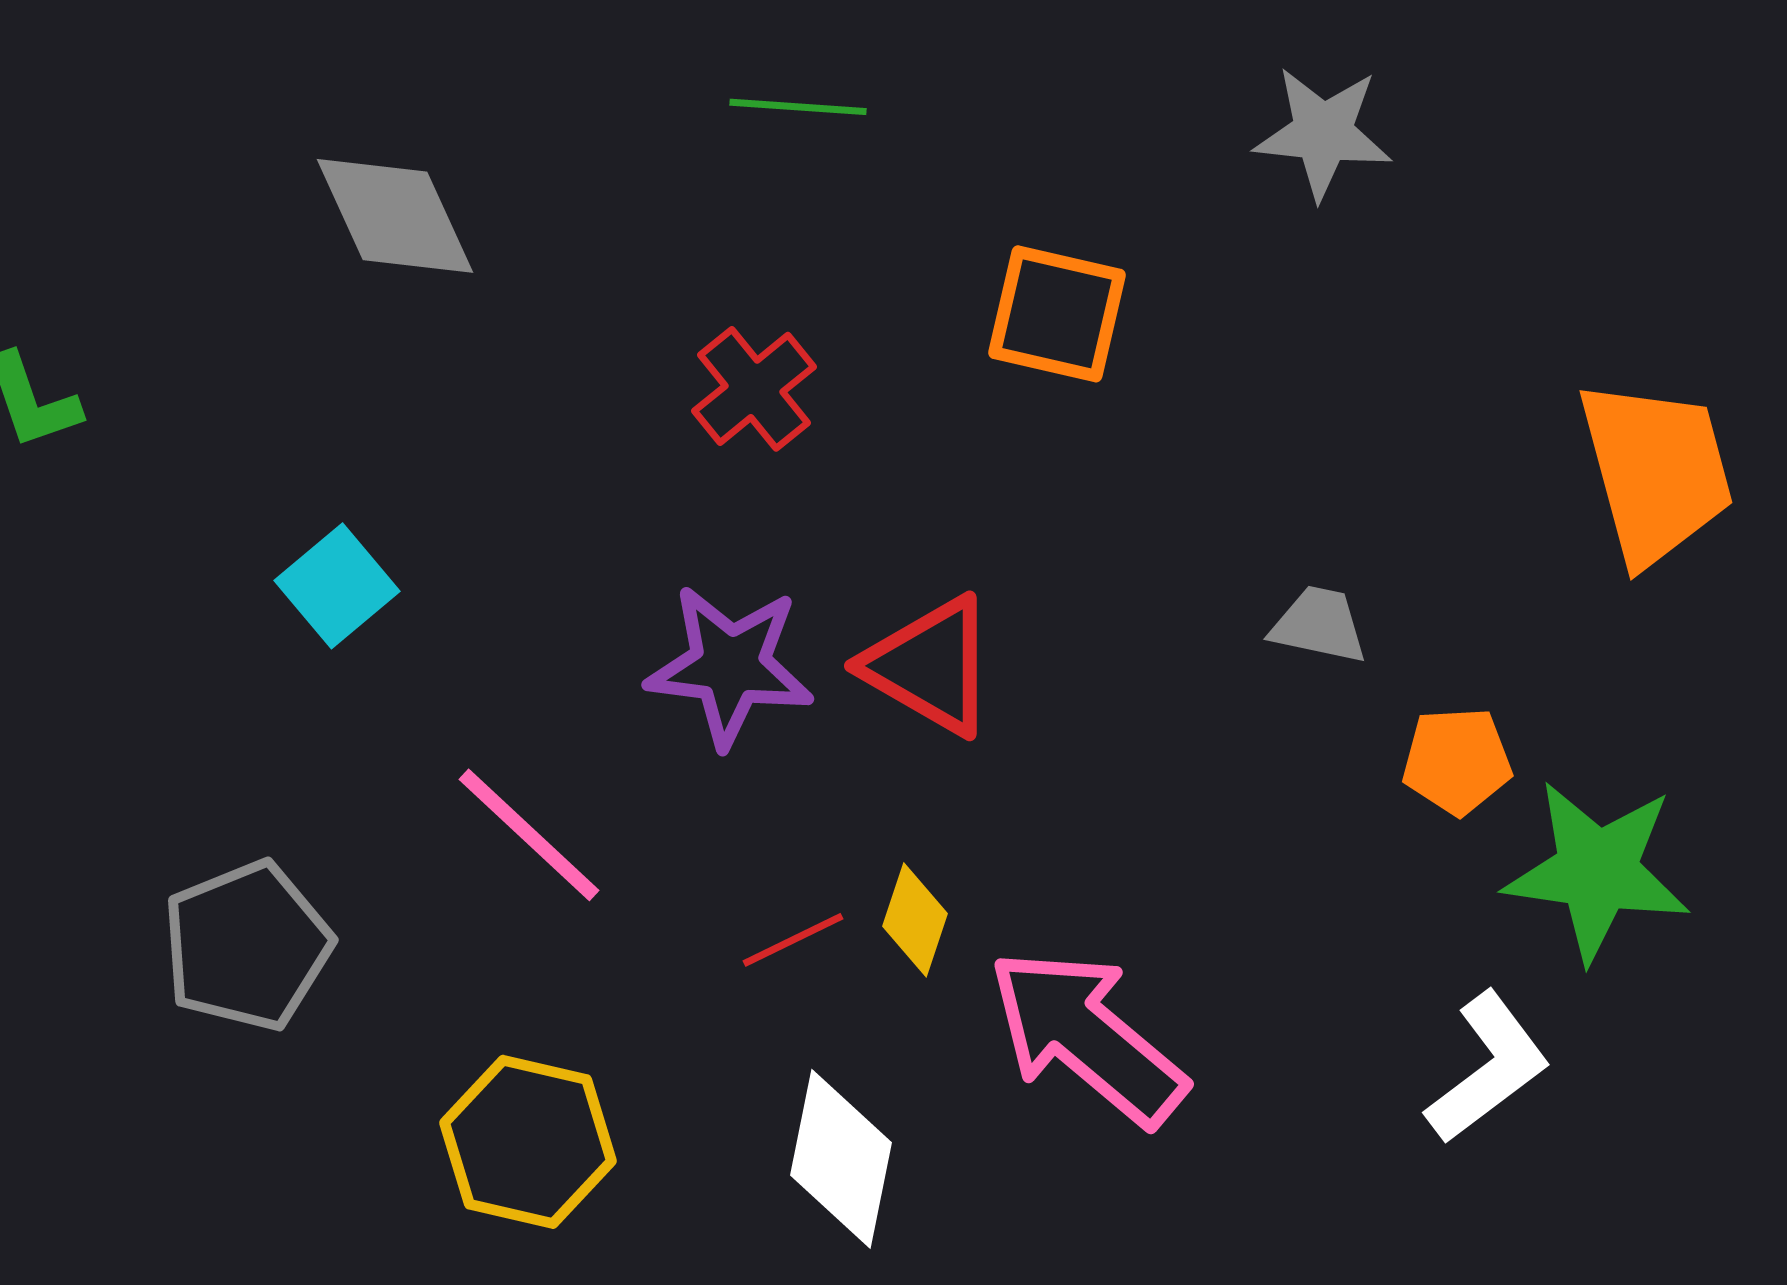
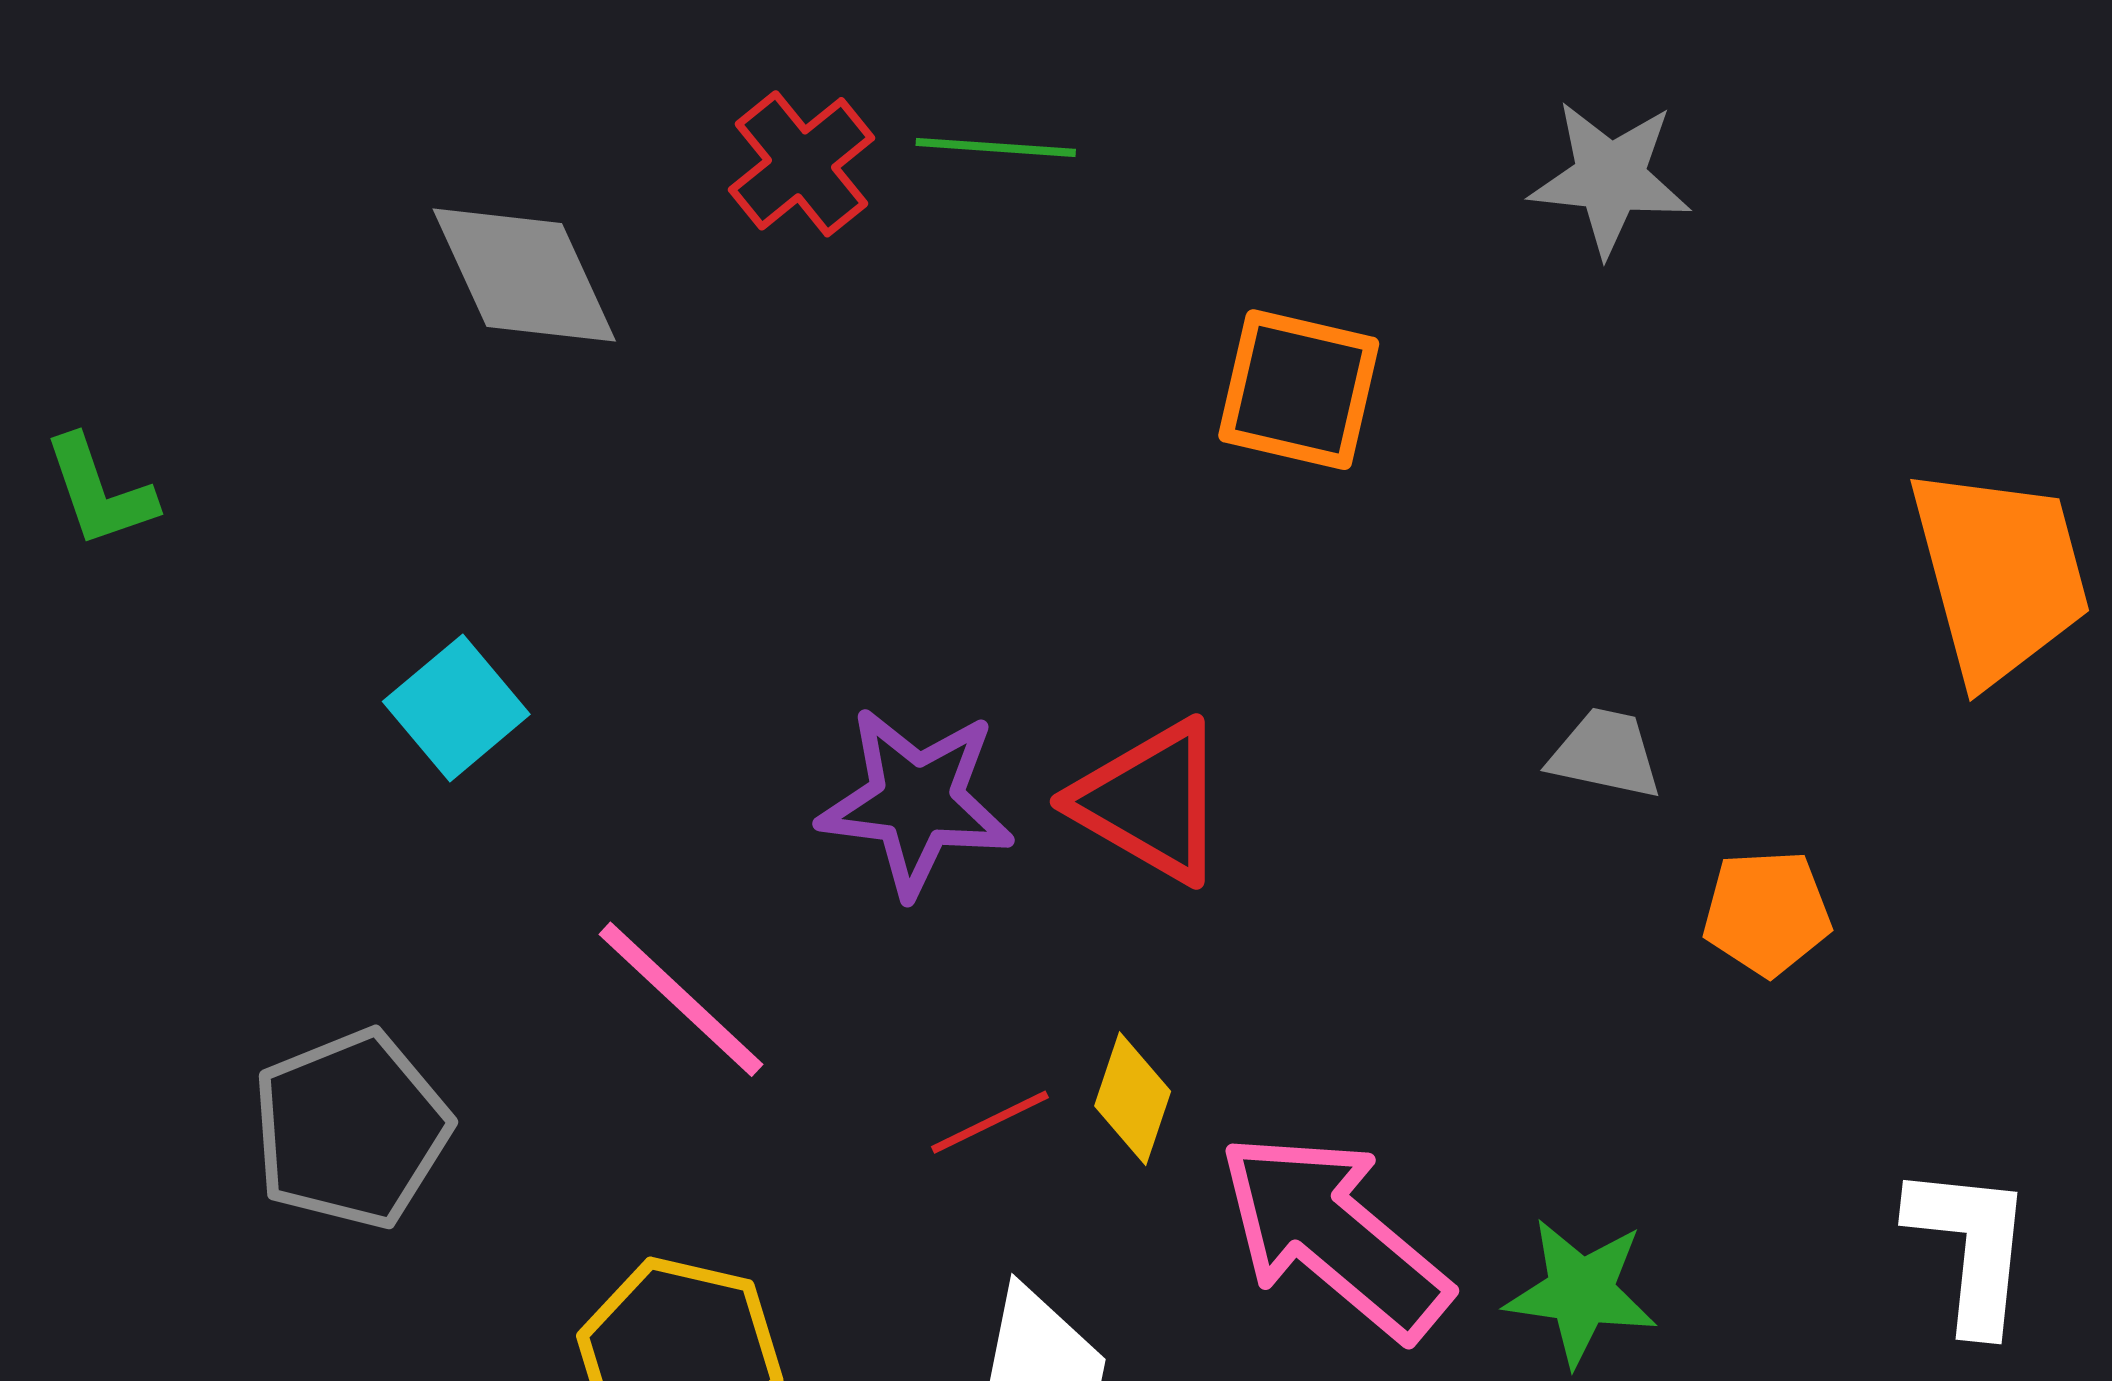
red cross: (754, 389) -> (802, 164), moved
green star: (1597, 871) -> (1581, 1292), moved, size x0.7
white L-shape: (1488, 1068) -> (1970, 1247), moved, turned -47

